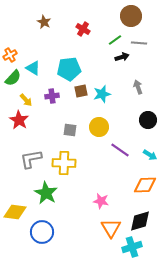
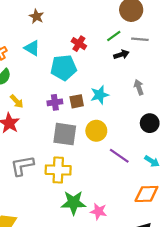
red cross: (83, 29) -> (79, 44), moved
cyan triangle: (33, 68) -> (32, 48), moved
brown square: (81, 91) -> (77, 101), moved
purple cross: (52, 96) -> (55, 102), moved
gray square: (70, 130) -> (65, 134), size x1.6
green star: (46, 193) -> (73, 203), moved, turned -30

